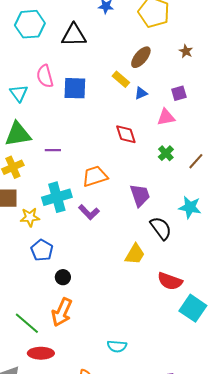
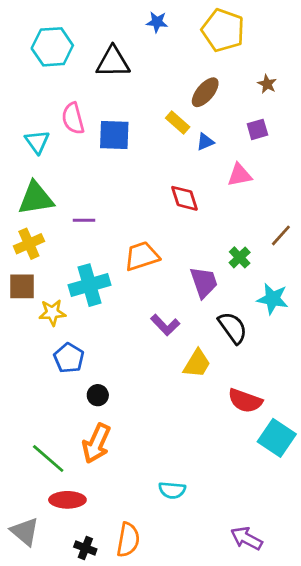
purple square: (179, 93) -> (257, 129), moved
green cross: (166, 153) -> (240, 257), moved
purple L-shape: (89, 212) -> (165, 325), moved

